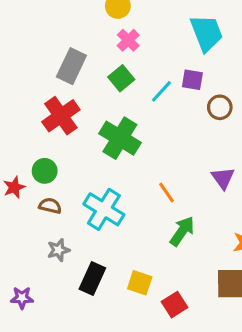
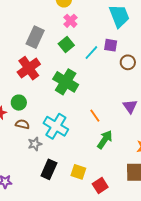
gray star: (58, 250) -> (35, 144), moved

